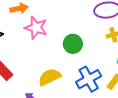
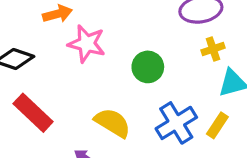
yellow semicircle: (50, 77) -> (113, 123), turned 60

